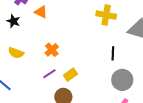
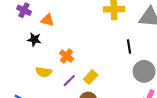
black star: (13, 21) -> (34, 40), moved
yellow semicircle: (16, 53) -> (44, 72), moved

